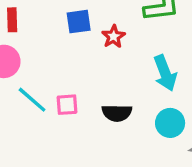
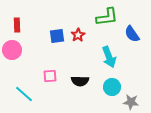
blue square: (79, 22) -> (57, 36), moved
cyan line: (32, 100) -> (24, 94), moved

